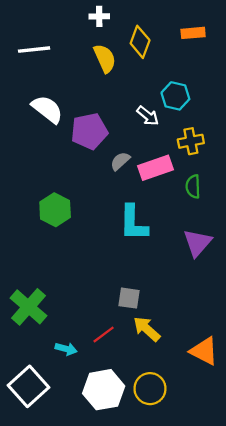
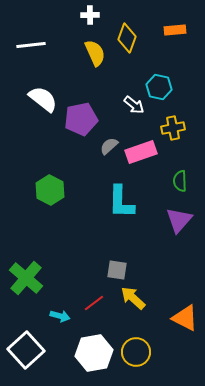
green semicircle: (193, 186) -> (180, 181), moved

